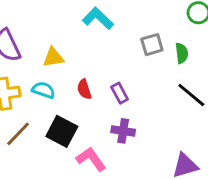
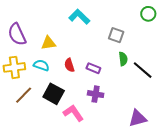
gray square: (152, 45) -> (116, 35), turned 35
green semicircle: (182, 53) -> (123, 59), moved
purple rectangle: (120, 93) -> (93, 68), turned -40

